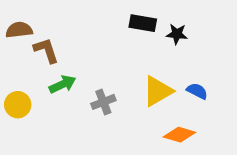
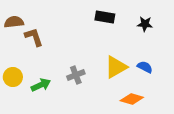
black star: (177, 34) -> (145, 24), moved
green arrow: (63, 84) -> (41, 85), moved

